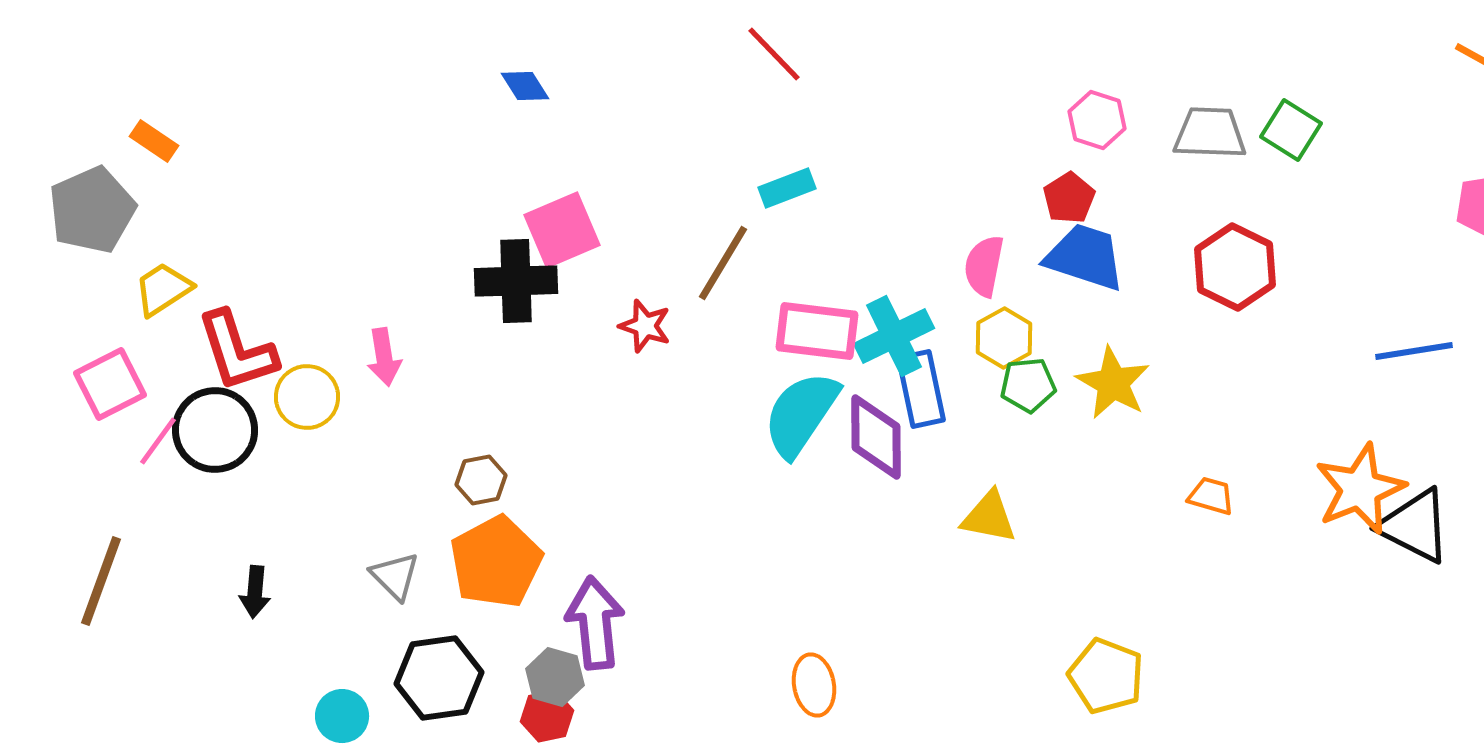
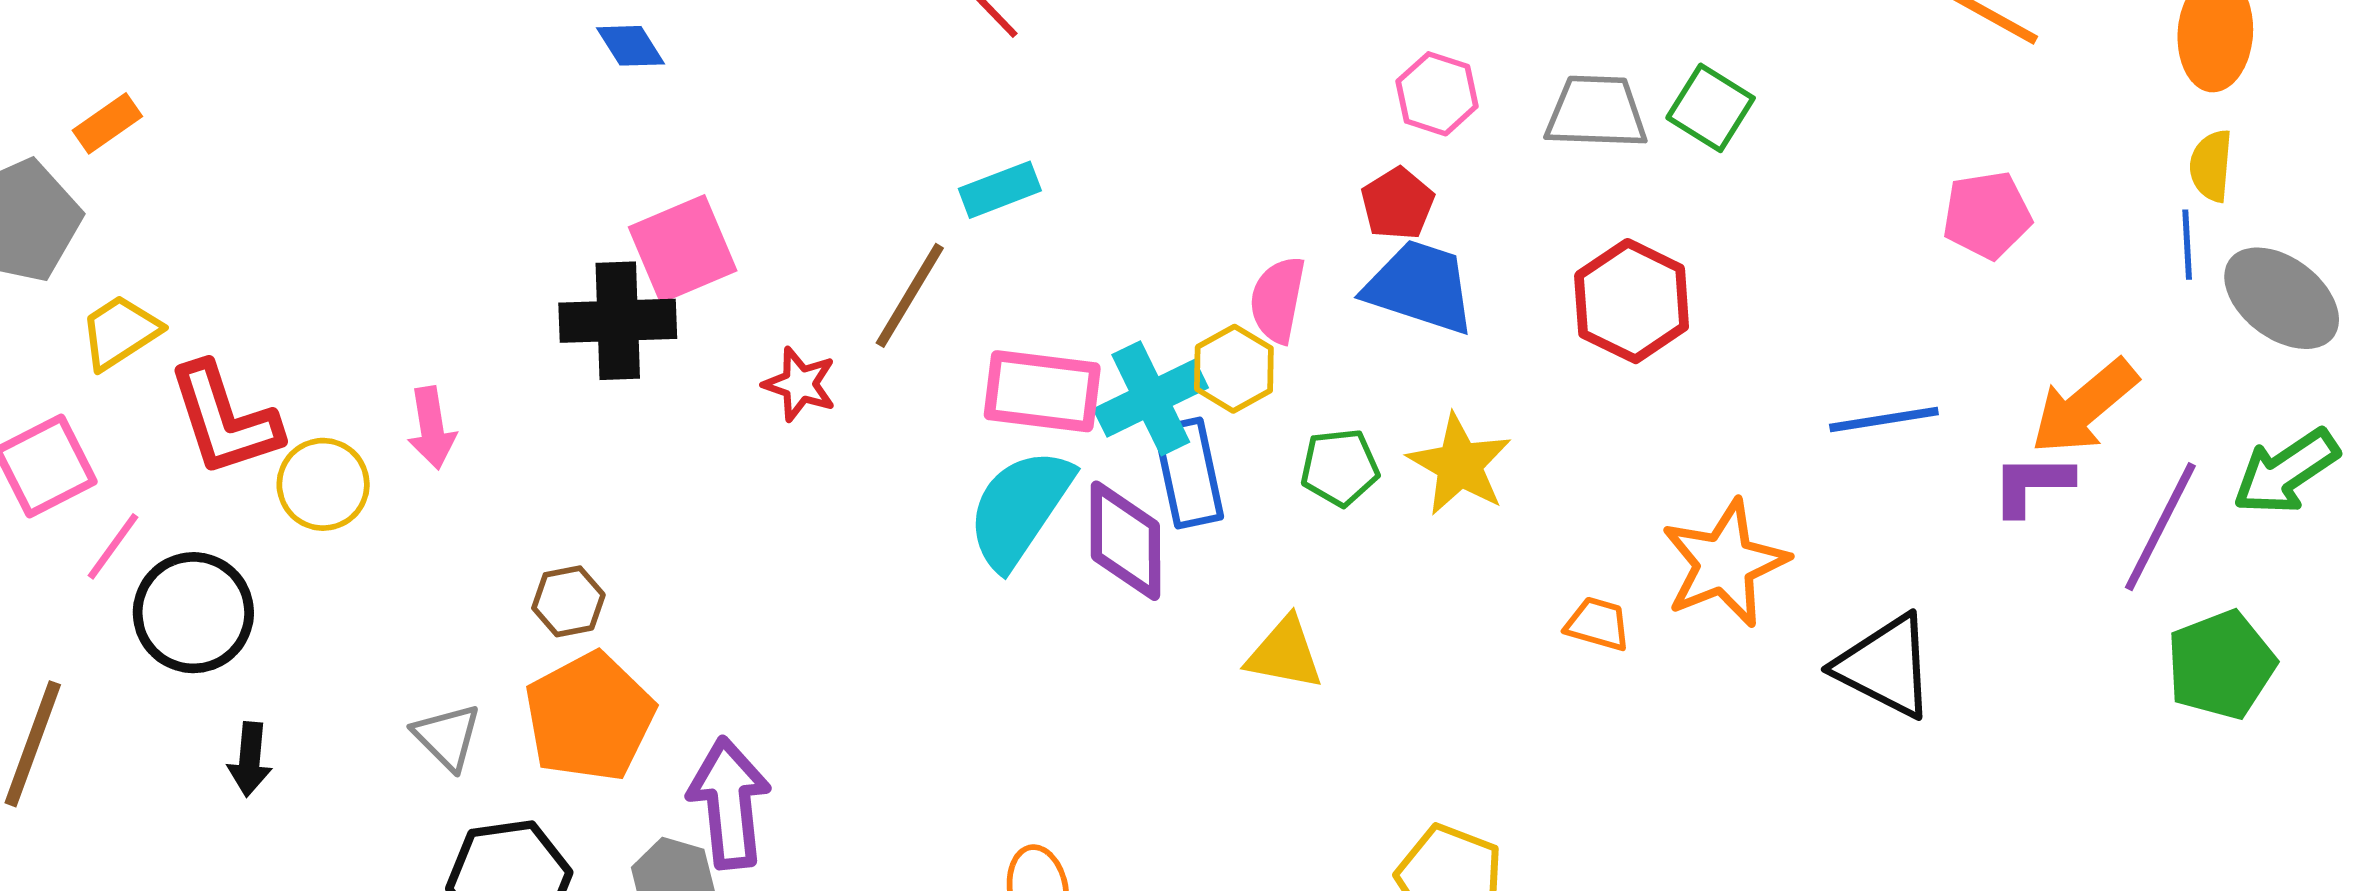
orange rectangle: (154, 141) -> (107, 123), turned -69
yellow hexagon: (1004, 338) -> (1234, 369), moved
black circle: (215, 430) -> (193, 613), moved
orange star: (1360, 489) -> (1725, 563), moved

